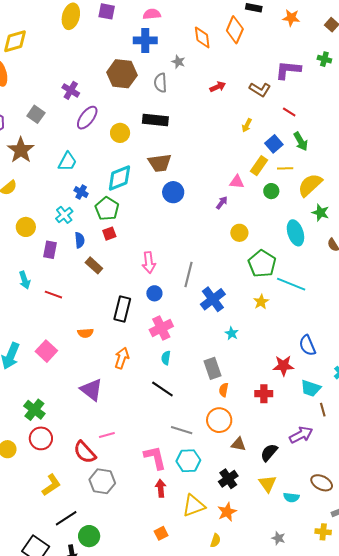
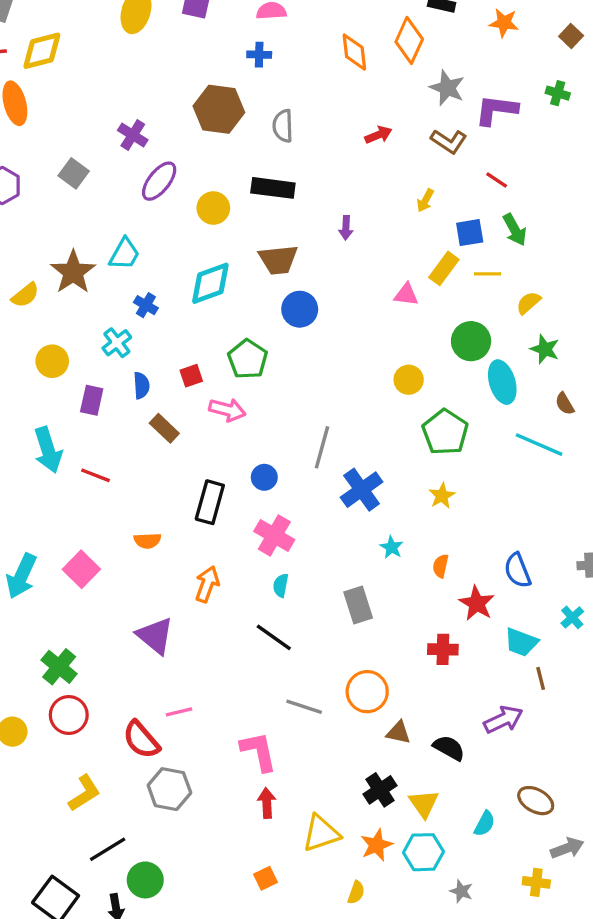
blue cross: (145, 40) -> (259, 55), size x0.6
gray star: (178, 62) -> (447, 88), moved, size x1.5
blue square: (274, 144) -> (470, 233), turned 30
brown star: (21, 150) -> (73, 272), moved
yellow semicircle: (310, 185) -> (528, 303), size x0.6
green circle: (271, 191) -> (471, 341), moved, size x1.5
purple arrow: (222, 203) -> (346, 228), moved, turned 144
green pentagon: (107, 209) -> (248, 359), moved
pink arrow: (149, 263) -> (227, 410), moved, turned -70
cyan arrow: (25, 280) -> (48, 450), size x1.5
cyan line: (291, 284) -> (539, 445), moved
pink cross: (161, 328) -> (274, 535), turned -35
red star: (283, 366) -> (477, 603), turned 30
orange semicircle: (224, 390) -> (441, 566), moved
black semicircle: (269, 453) -> (449, 748), turned 78
cyan hexagon: (188, 461) -> (423, 852), moved
yellow triangle: (268, 484) -> (424, 804), moved
cyan semicircle: (291, 497) -> (485, 824), turned -70

